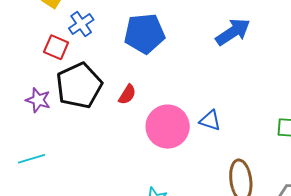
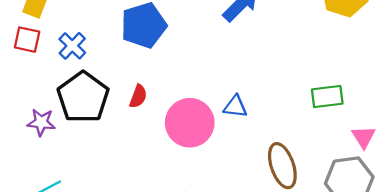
blue cross: (81, 24) -> (72, 46), moved
red square: (56, 47) -> (27, 40), moved

